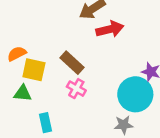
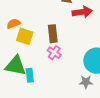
brown rectangle: (72, 63) -> (53, 34), turned 36
green triangle: (23, 93) -> (16, 66), moved, size x1.6

